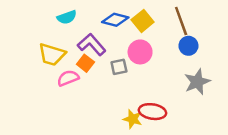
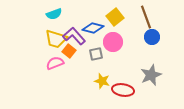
blue diamond: (115, 20) -> (93, 28), moved
yellow trapezoid: (52, 54) -> (56, 39), moved
gray star: (197, 82) -> (151, 75), moved
yellow star: (133, 119) -> (102, 81), moved

